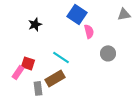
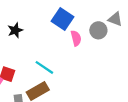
gray triangle: (124, 14) -> (115, 19), turned 32
gray circle: (108, 53) -> (98, 30), moved

